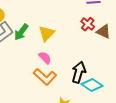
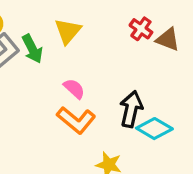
green arrow: (21, 32) -> (32, 49), turned -60
yellow triangle: (46, 33) -> (68, 31), moved

